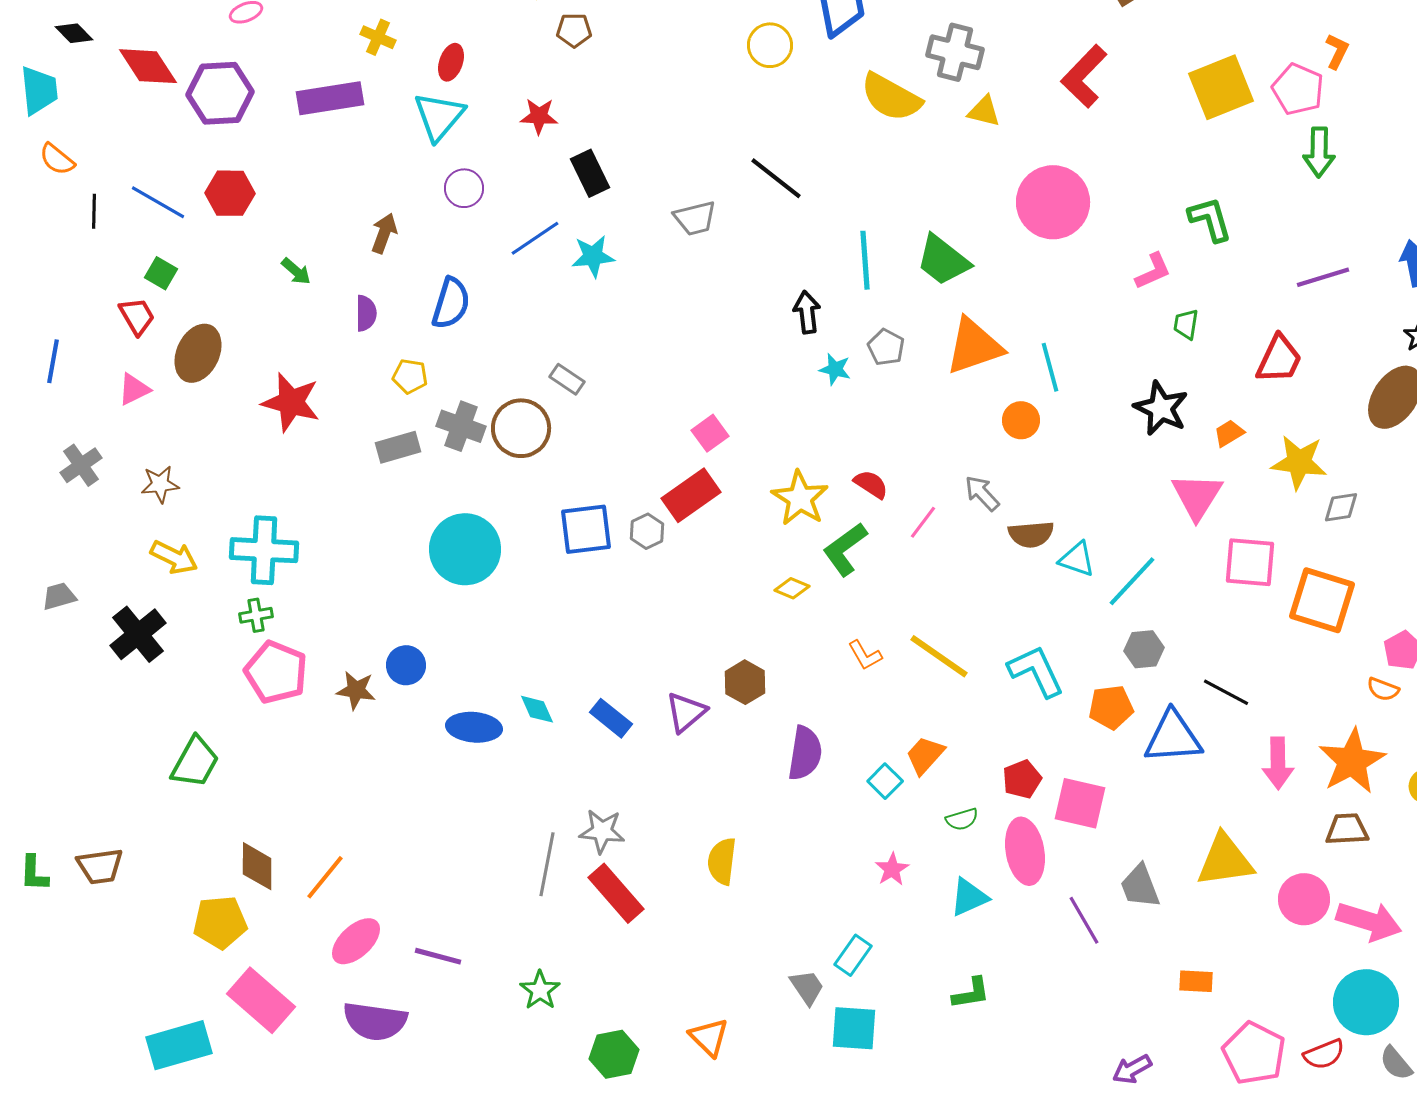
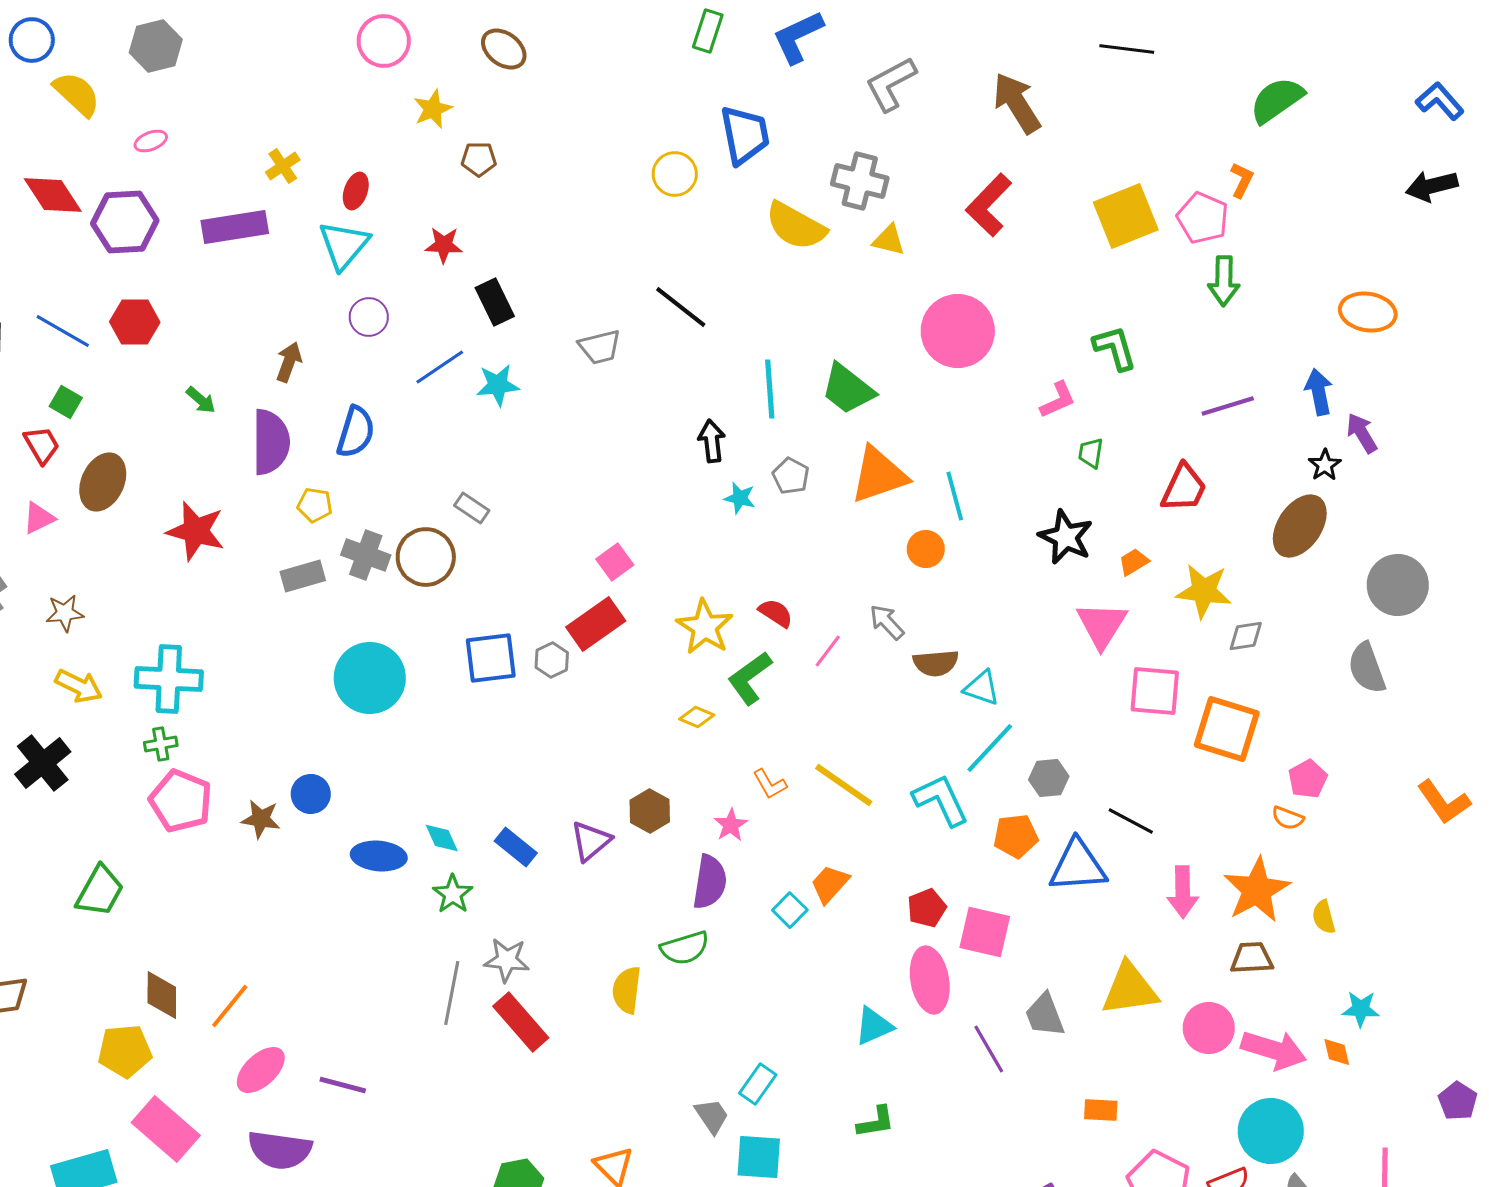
yellow cross: (378, 37) -> (283, 166), turned 32
purple semicircle: (366, 313) -> (271, 442), size x1.8
cyan line: (1132, 581) -> (990, 748), moved
green semicircle: (962, 819) -> (685, 948), moved, size x1.5
pink star: (892, 869) -> (731, 825), moved
green star: (540, 990) -> (453, 894), moved

